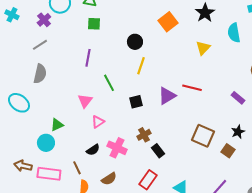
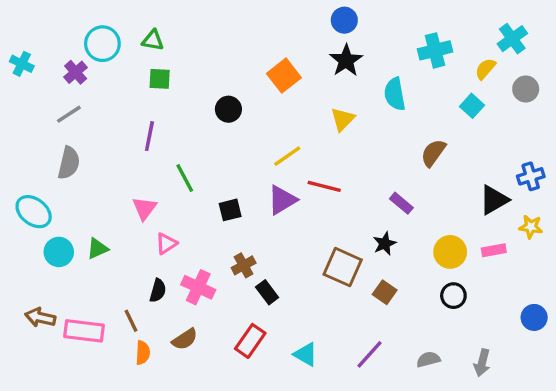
yellow line: (141, 66) -> (287, 156), moved, turned 36
black star: (238, 132) -> (385, 244), moved
cyan circle: (46, 143) -> (59, 252), moved
black semicircle: (93, 150) -> (158, 291), turned -40

